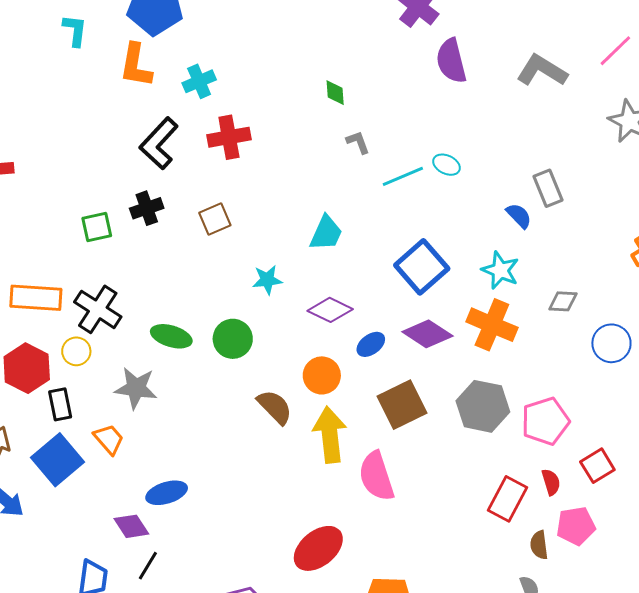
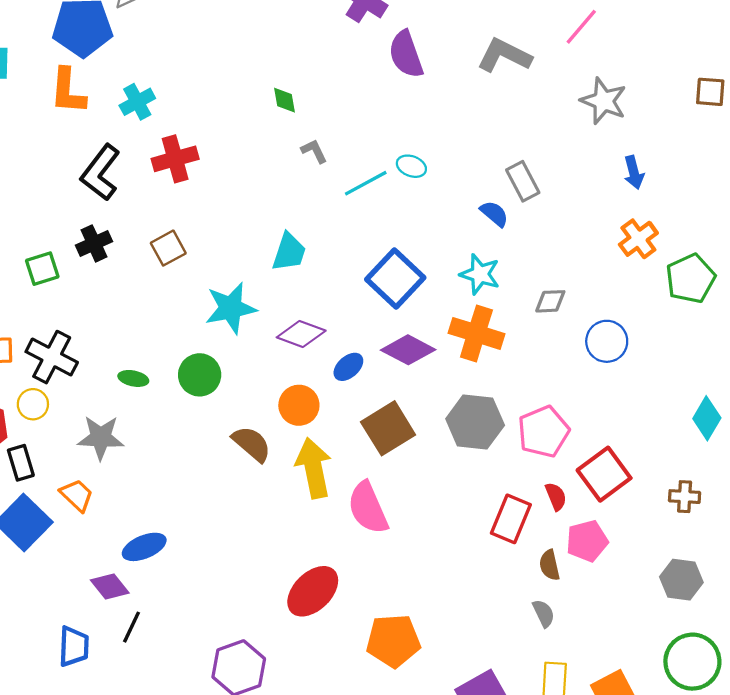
cyan star: (267, 280) -> (231, 308), size x1.6
green ellipse: (171, 336) -> (133, 378), size x0.7
red square: (597, 466) -> (604, 474), size x1.4

